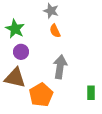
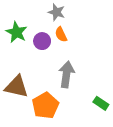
purple circle: (21, 52) -> (42, 41), moved
green rectangle: (91, 93) -> (101, 103), turned -56

